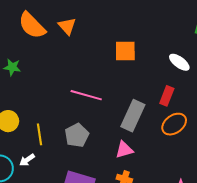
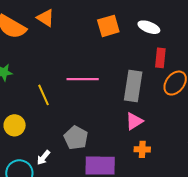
white ellipse: (179, 62) -> (149, 27), moved
yellow line: (40, 134) -> (43, 95), moved
gray pentagon: (77, 135) -> (76, 138), moved

